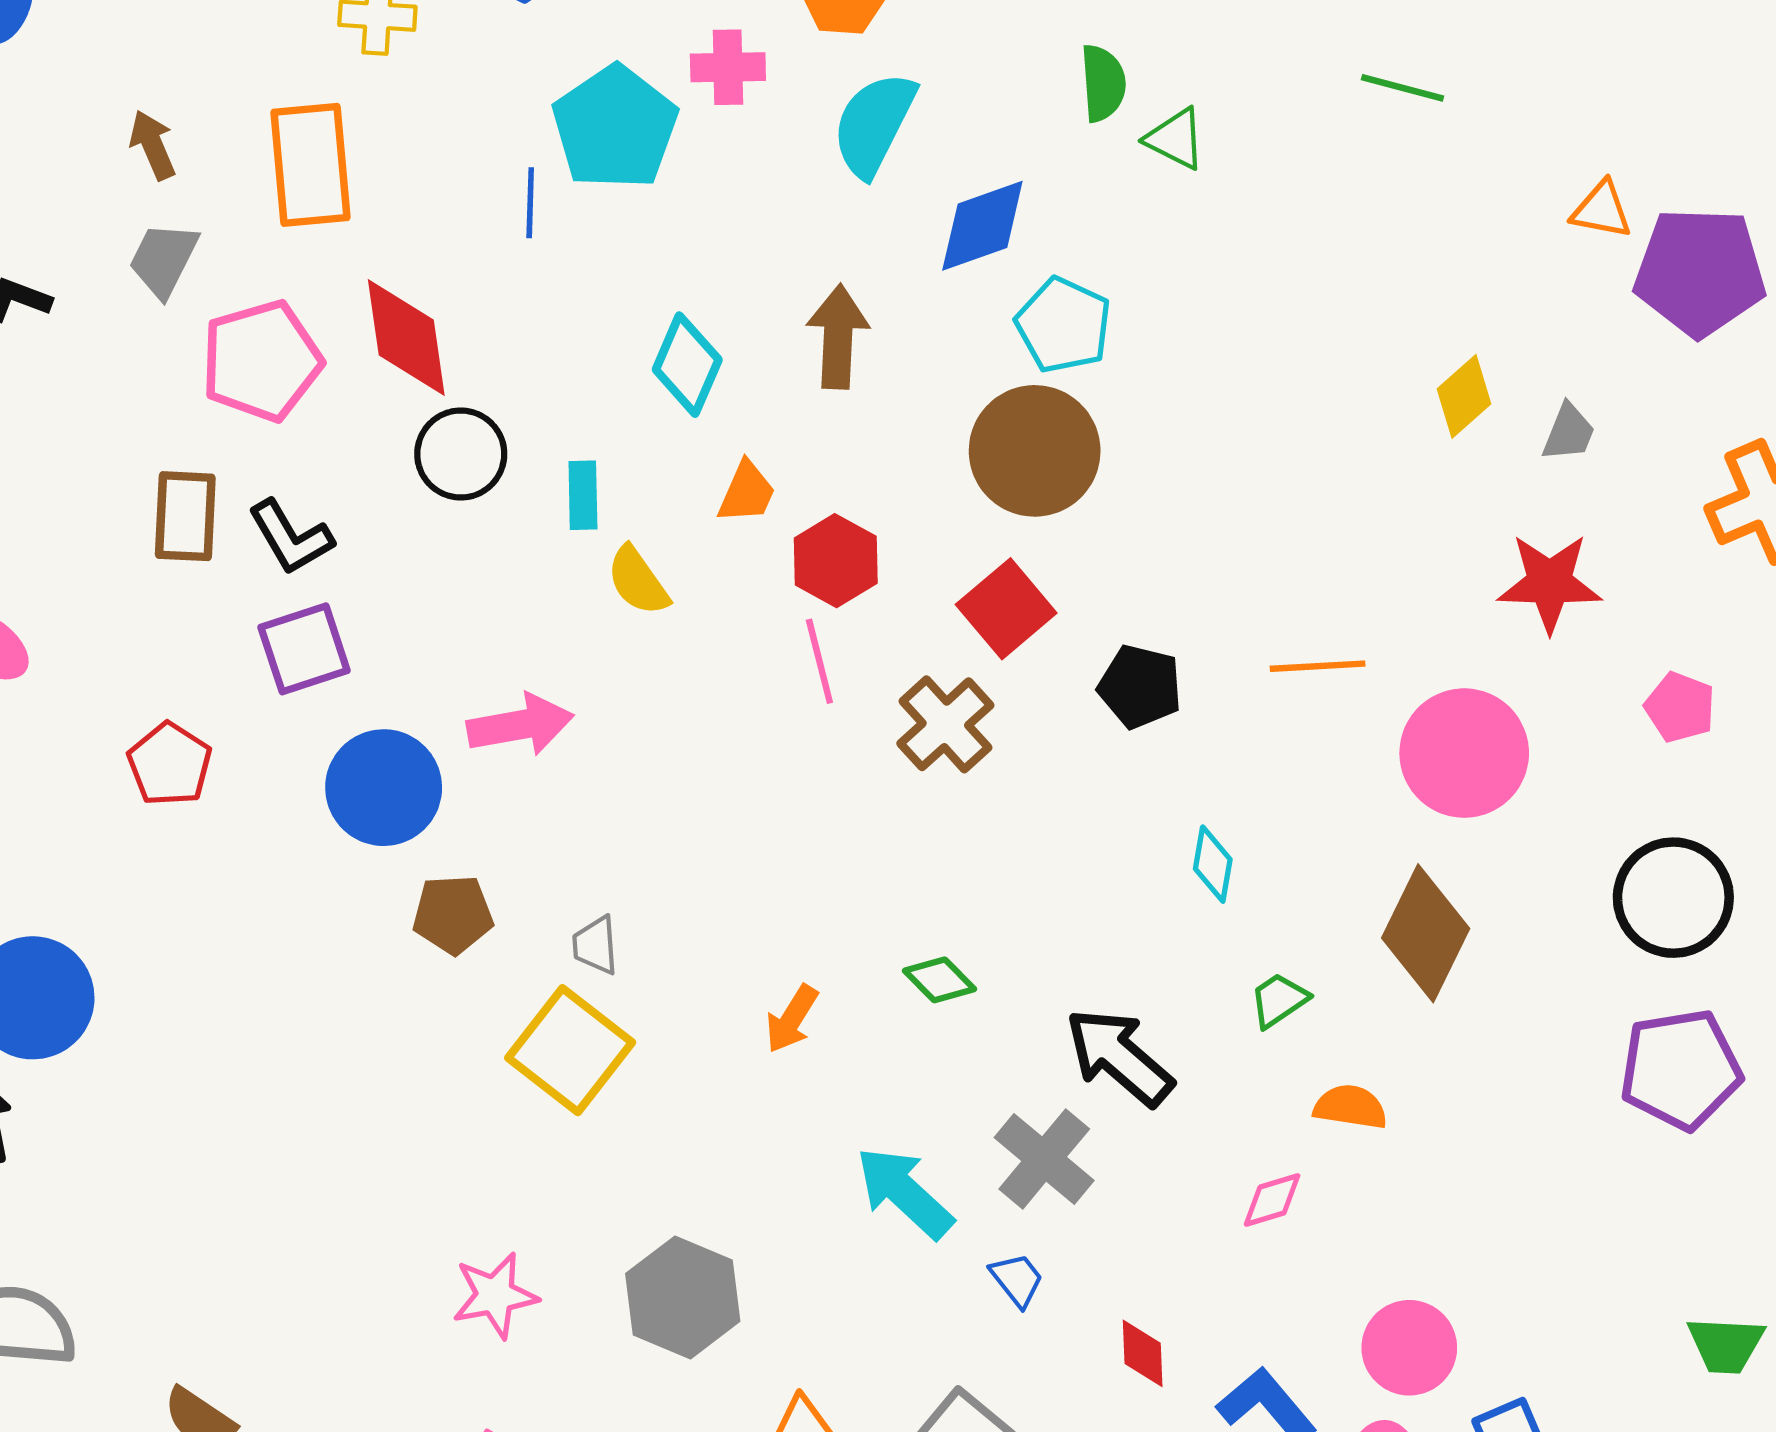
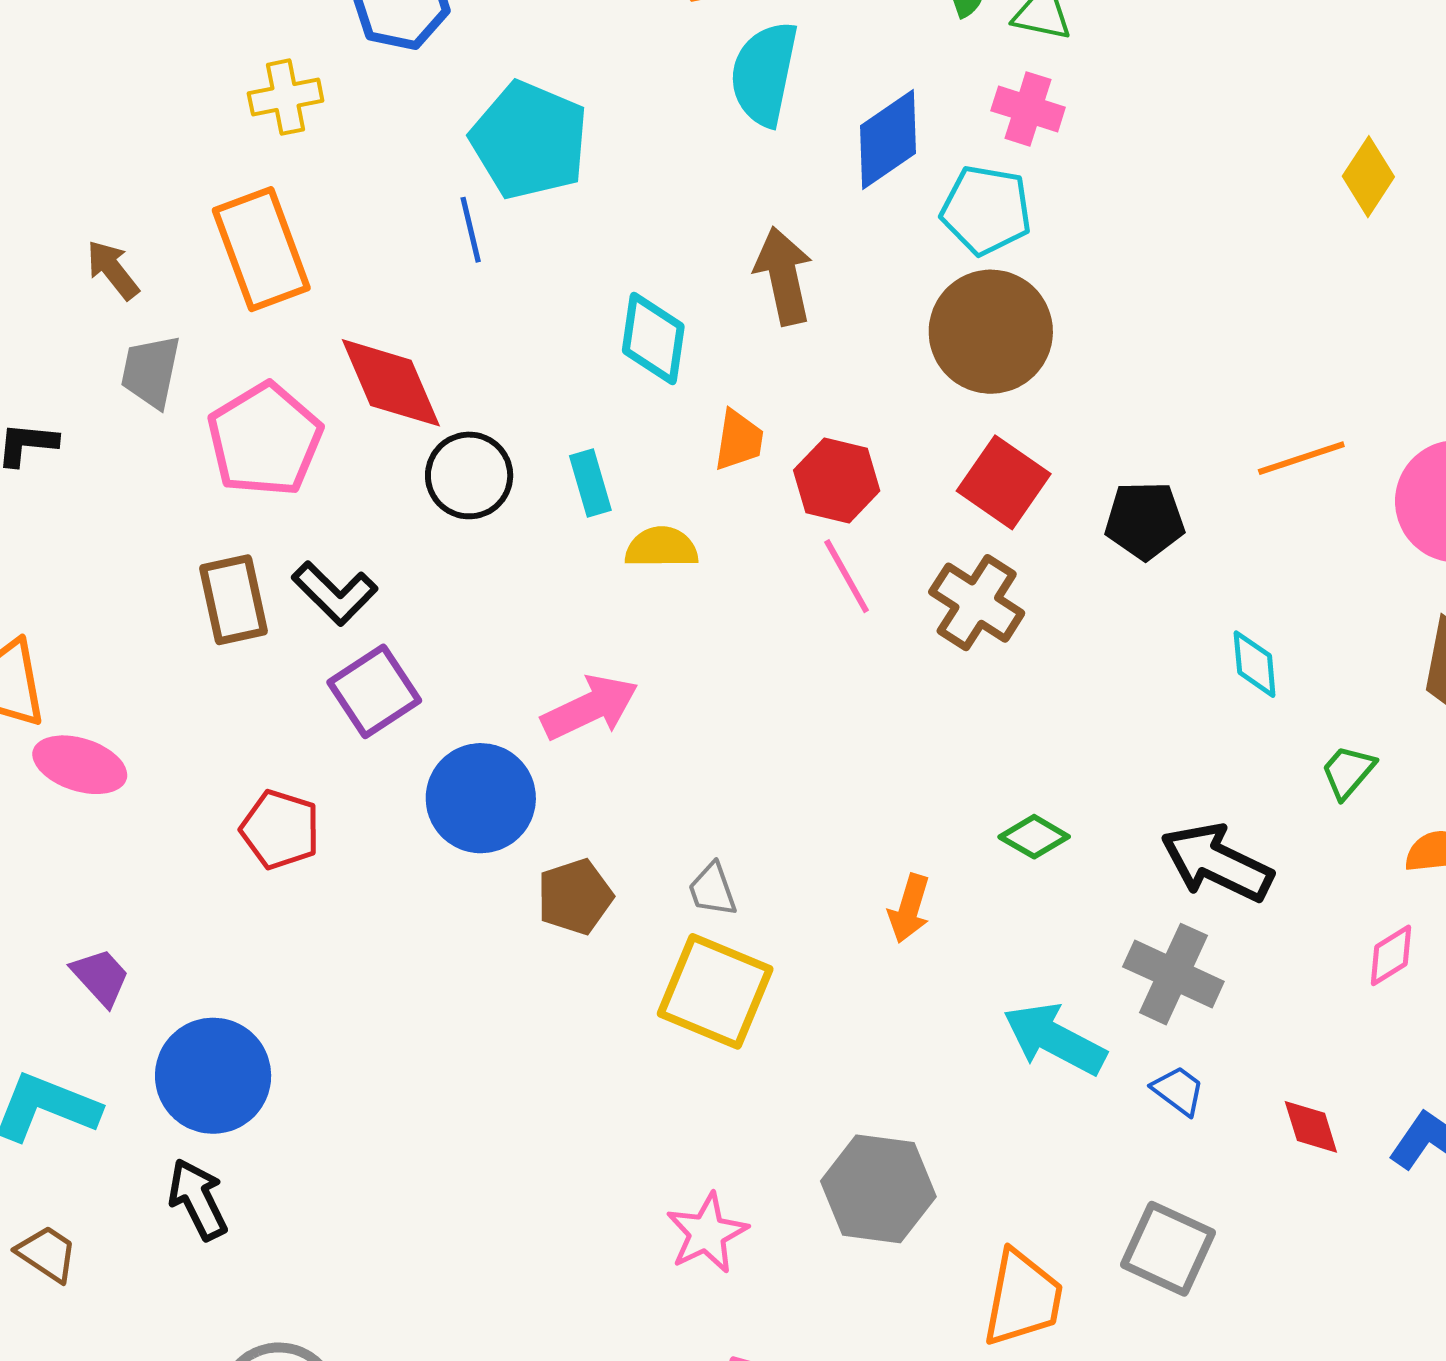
pink cross: (728, 67) -> (1028, 109), moved, turned 34
yellow semicircle: (638, 581) -> (661, 547), turned 140

